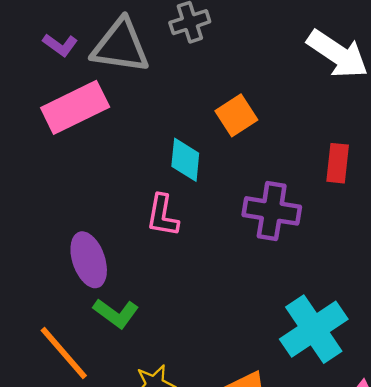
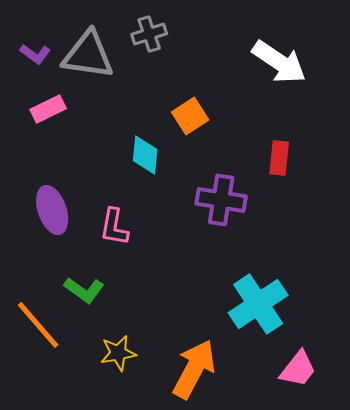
pink rectangle: (75, 107) -> (48, 109), size x0.6
pink L-shape: (163, 215) -> (114, 227), moved
purple ellipse: (89, 260) -> (52, 210), moved

